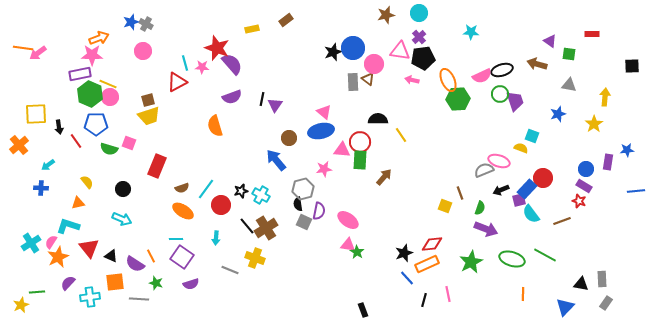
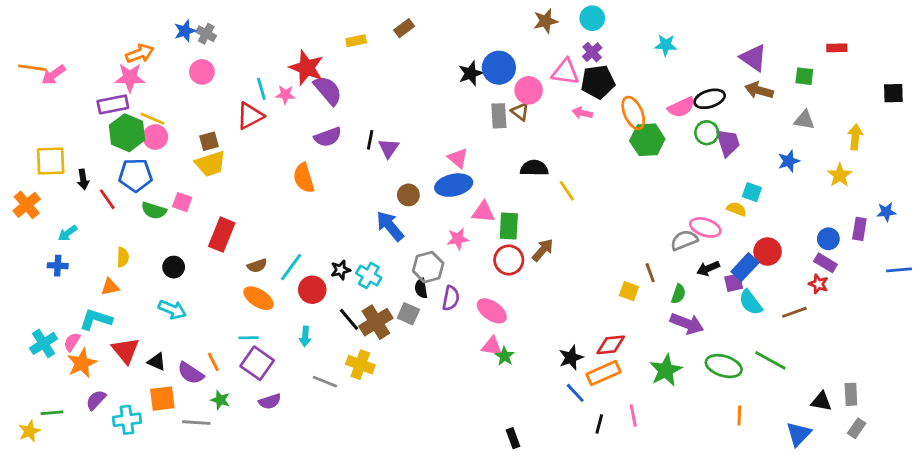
purple triangle: (550, 41) -> (753, 58), moved, size x1.5
red circle: (360, 142) -> (509, 260), moved
yellow semicircle: (87, 182) -> (123, 257), turned 40
gray square: (304, 222) -> (408, 314), moved

